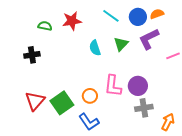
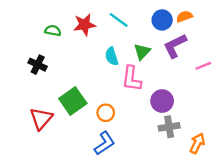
cyan line: (111, 16) -> (119, 20), moved
black cross: (32, 55) -> (38, 65), turned 35
pink L-shape: (113, 86) -> (132, 79), moved
green square: (62, 103) -> (73, 101), moved
blue L-shape: (89, 122) -> (105, 143), turned -90

